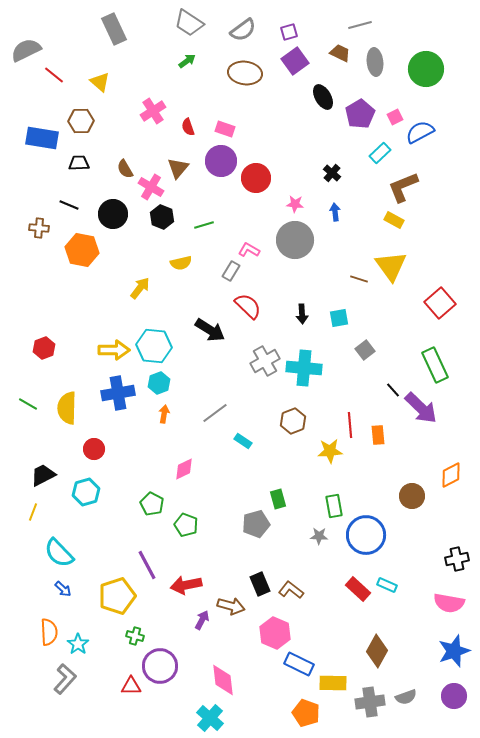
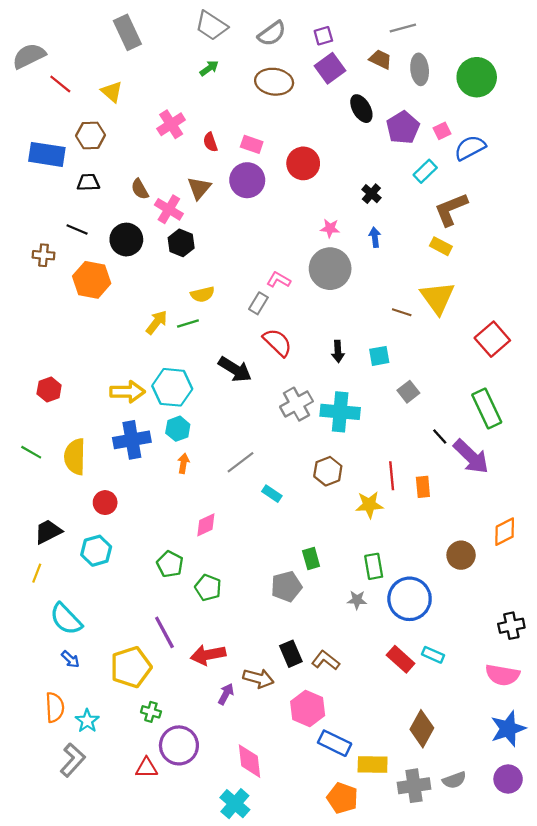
red circle: (256, 178) -> (303, 163), moved
green line: (204, 225) -> (188, 323), moved

